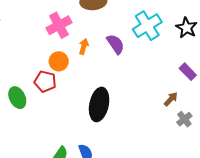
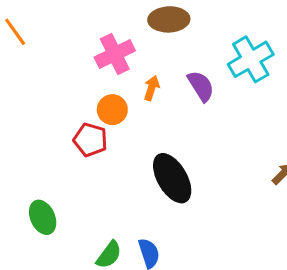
green ellipse: (17, 98) -> (43, 217), moved
black ellipse: (99, 104) -> (172, 178), turned -44

